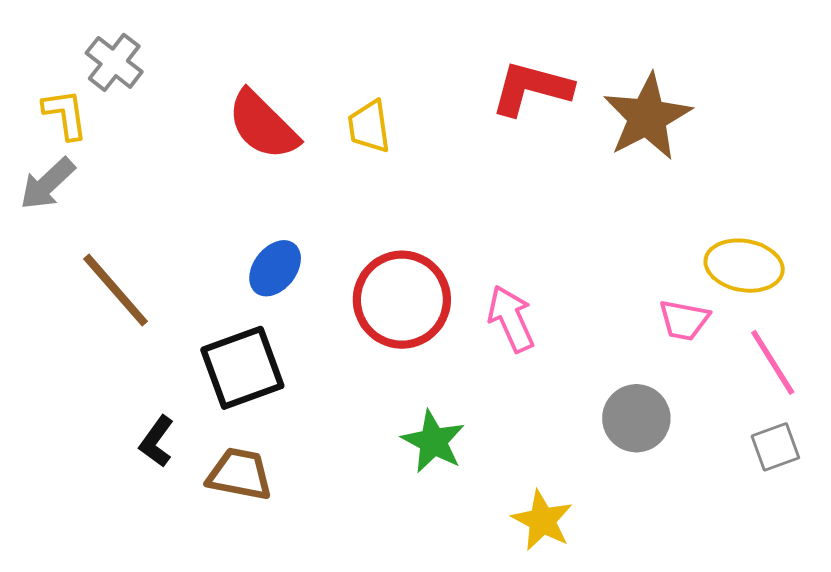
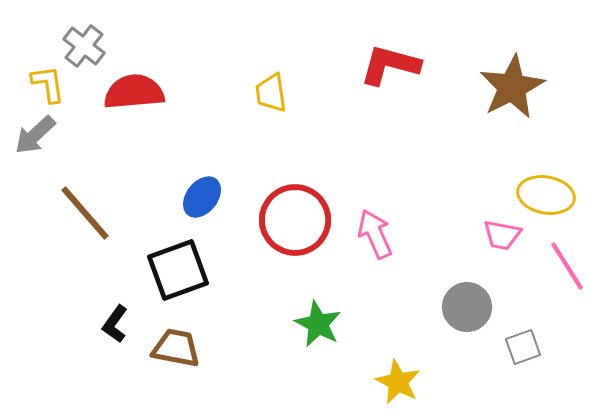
brown star: (647, 117) -> (512, 87), moved
red semicircle: (263, 125) -> (134, 92), moved, turned 130
gray square: (775, 447) -> (523, 347), moved

